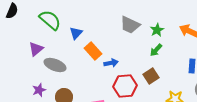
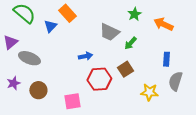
gray trapezoid: (130, 25) -> (109, 32), moved
green star: (157, 30) -> (134, 14), moved
orange rectangle: (93, 51) -> (67, 13), moved

